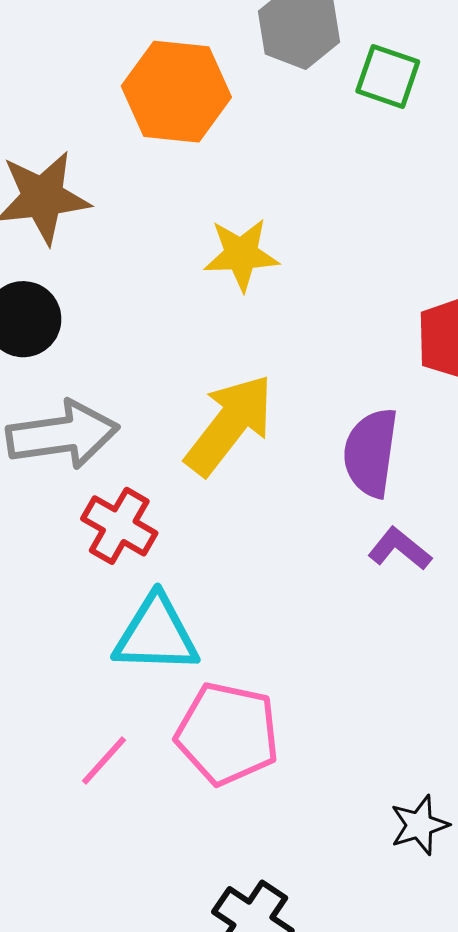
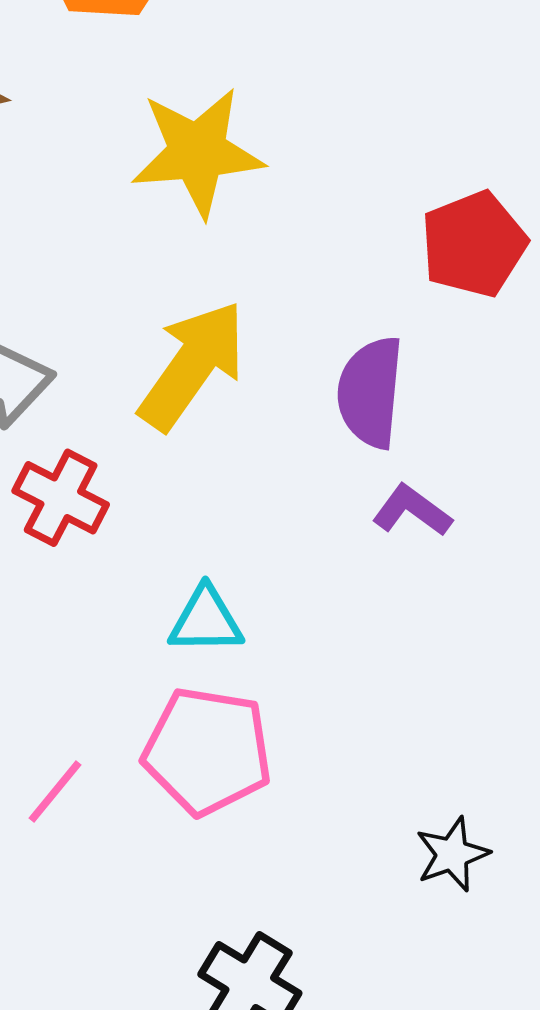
yellow star: (241, 254) -> (197, 152), size x1.4
cyan triangle: (156, 634) -> (206, 620), moved, size x0.7

